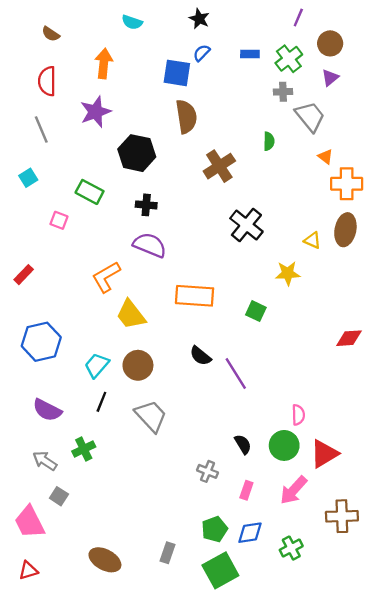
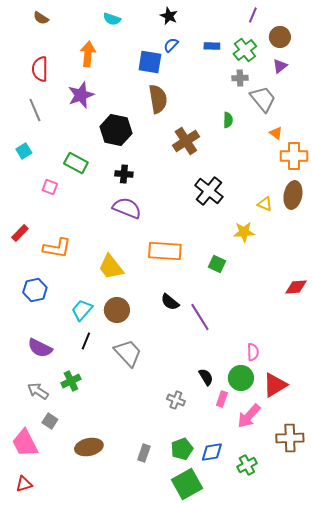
brown semicircle: (51, 34) -> (41, 18), moved
orange L-shape: (106, 277) -> (57, 248), moved, turned -140
blue hexagon: (41, 342) -> (35, 290), size x0.7
pink rectangle: (246, 490) -> (222, 399), moved
gray rectangle: (167, 553) -> (144, 453), moved
brown ellipse: (105, 560) -> (89, 447), moved, turned -40

